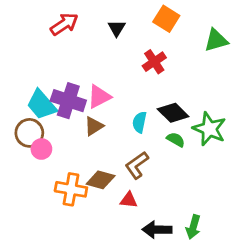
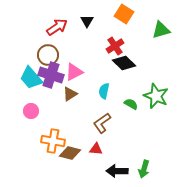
red arrow: (64, 24) -> (57, 27), moved
black diamond: (173, 113) -> (124, 63), moved
brown circle: (29, 133) -> (48, 55), moved
brown diamond: (101, 180) -> (70, 153), moved

